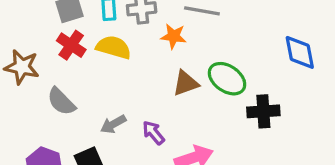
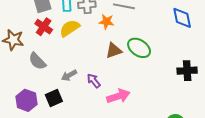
yellow semicircle: (114, 47) -> (70, 28), turned -50
blue diamond: (300, 52) -> (182, 18), moved
black cross: (263, 111) -> (187, 71), moved

